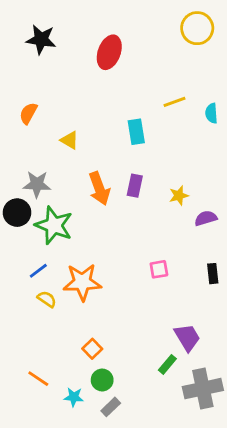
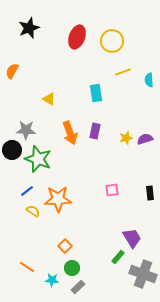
yellow circle: (197, 28) -> (112, 41), moved
black star: (41, 39) -> (29, 28), turned -30
orange semicircle: (28, 113) -> (12, 71), moved
purple semicircle: (206, 218) -> (145, 139), moved
gray cross: (203, 389) -> (143, 274), turned 32

